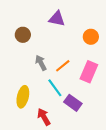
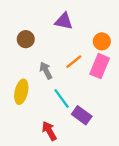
orange line: (63, 66) -> (74, 62), moved
pink rectangle: (89, 72) -> (100, 66), moved
yellow ellipse: (23, 97) -> (21, 92), moved

